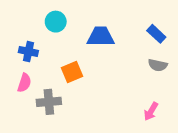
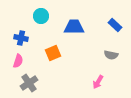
gray semicircle: (158, 65) -> (111, 55), moved
gray cross: (49, 102) -> (29, 83), moved, turned -30
pink arrow: (151, 111) -> (98, 82), moved

